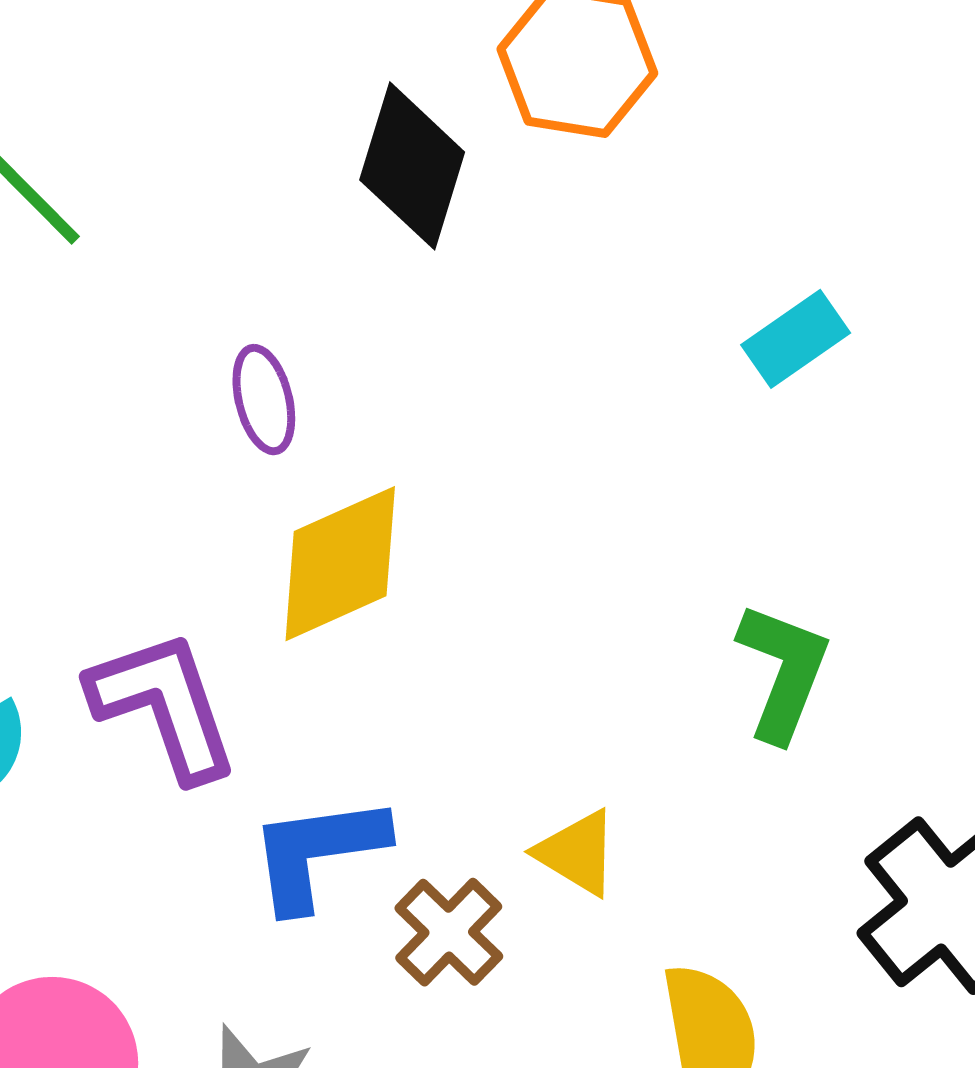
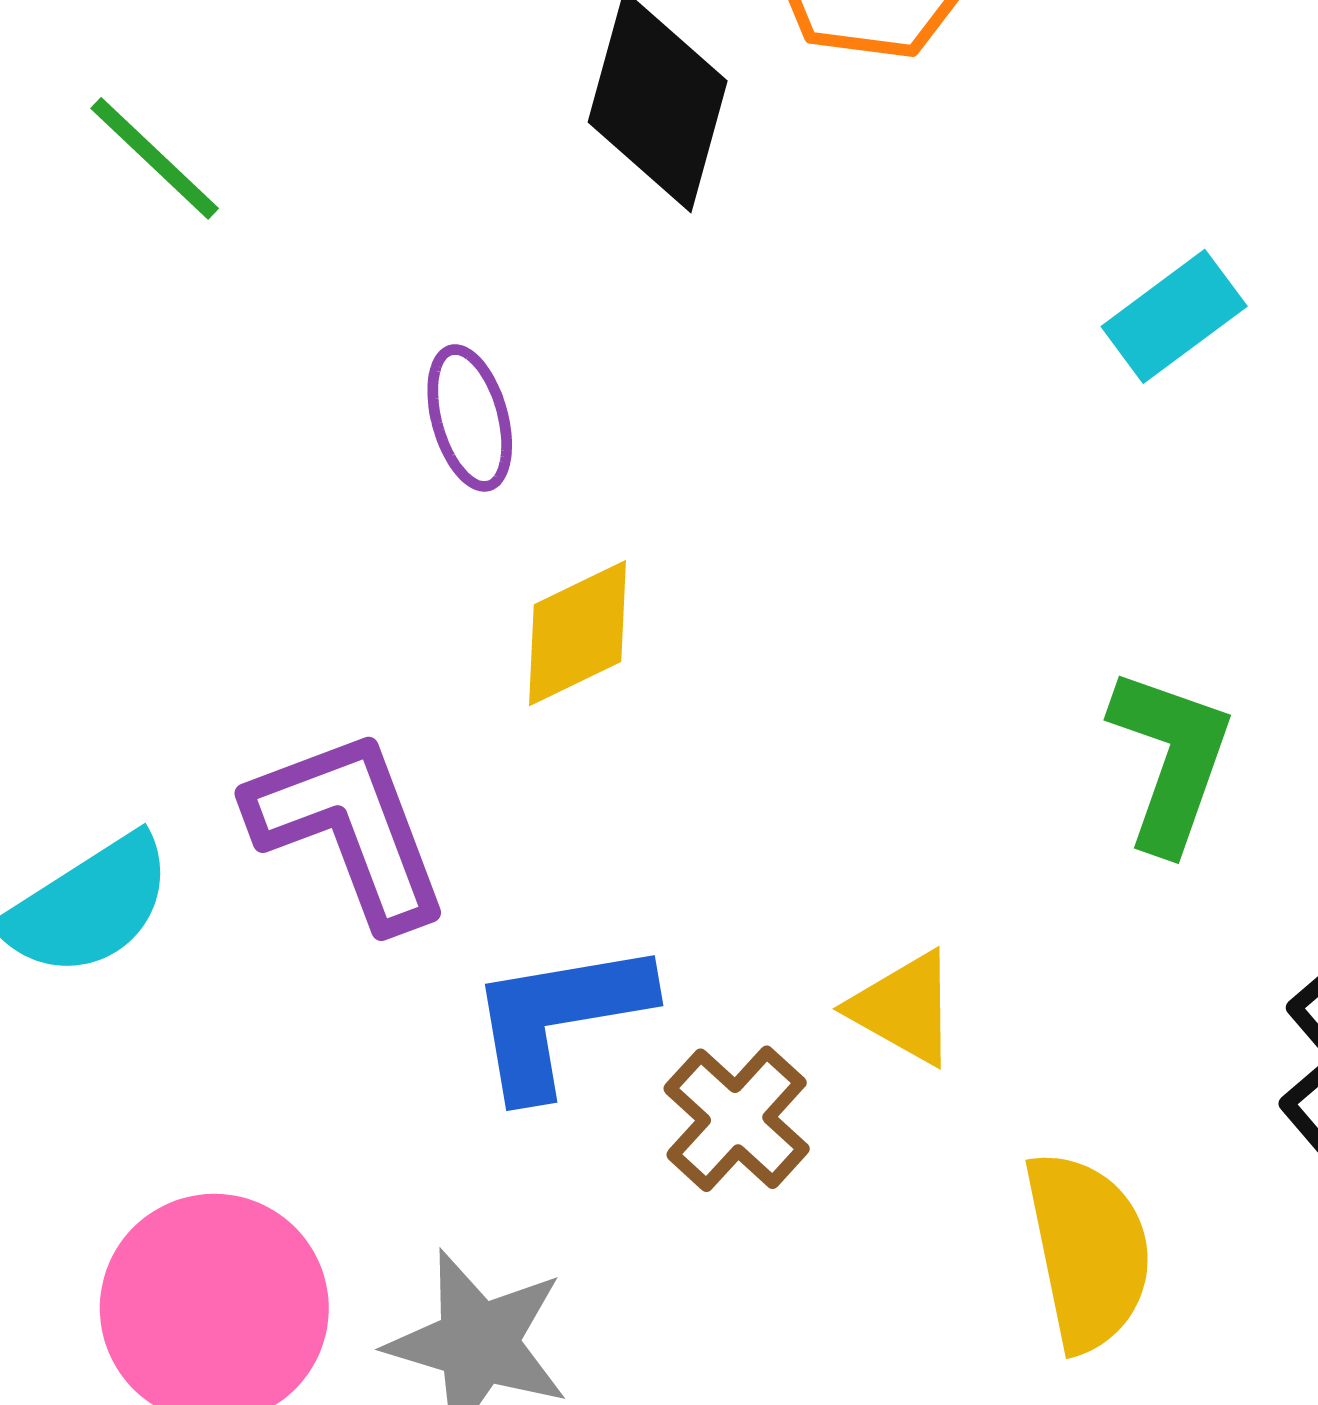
yellow diamond: (340, 564) -> (578, 633), size x0.7

